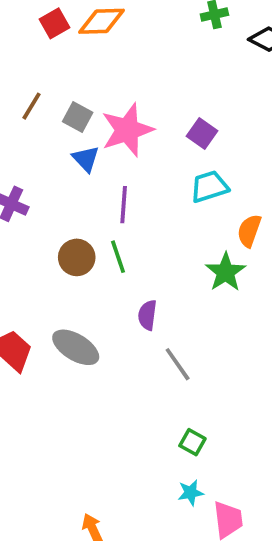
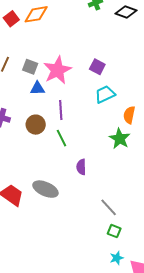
blue triangle: (86, 159) -> (37, 88), turned -42
brown circle: (77, 257) -> (36, 125), moved
gray line: (178, 364) -> (109, 207), moved

